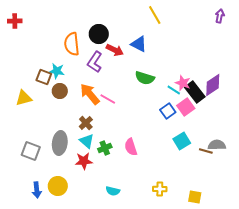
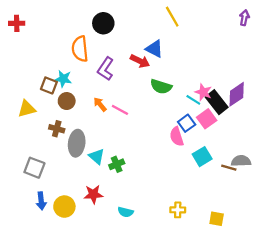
black circle: (99, 34) -> (103, 23), moved
red arrow: (115, 50) -> (140, 61), moved
orange arrow: (90, 94) -> (100, 104), size x0.6
brown cross: (86, 123) -> (57, 129), moved, turned -32
gray ellipse: (60, 143) -> (77, 143), moved
pink semicircle: (131, 147) -> (177, 137), moved
red star: (84, 161) -> (93, 194), moved
blue arrow: (37, 190) -> (41, 201), moved

